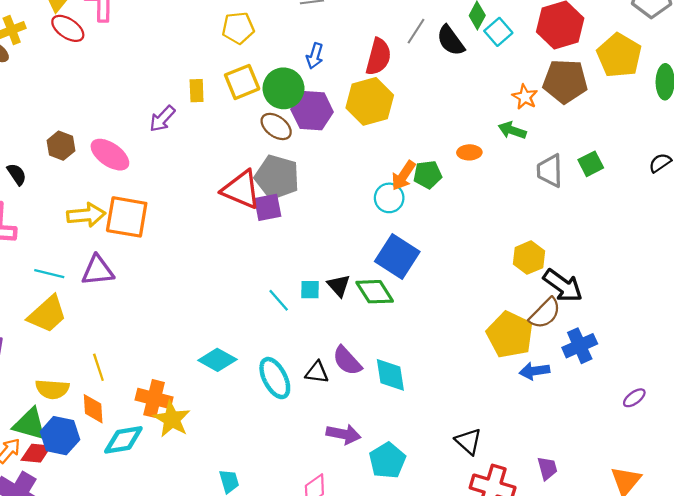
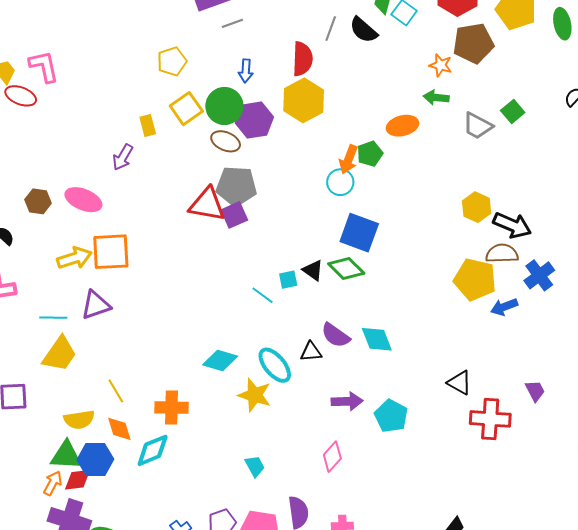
orange ellipse: (469, 152) -> (402, 126), size x1.4
gray trapezoid: (550, 171) -> (478, 126), turned -48
brown semicircle: (545, 313) -> (502, 253), turned -124
yellow star: (172, 419) -> (255, 395), moved

